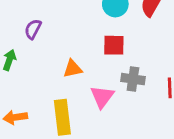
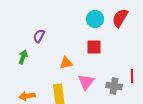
gray cross: (133, 79) -> (114, 86), moved

